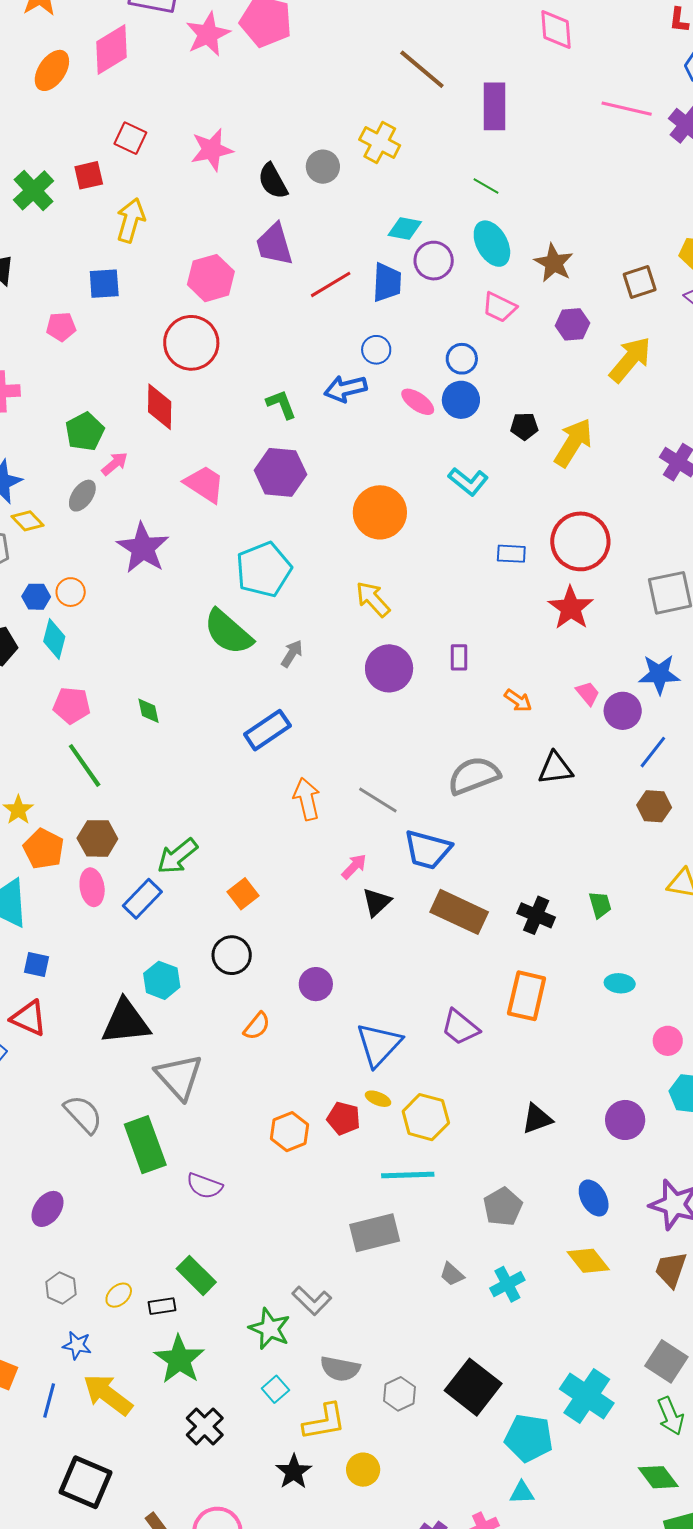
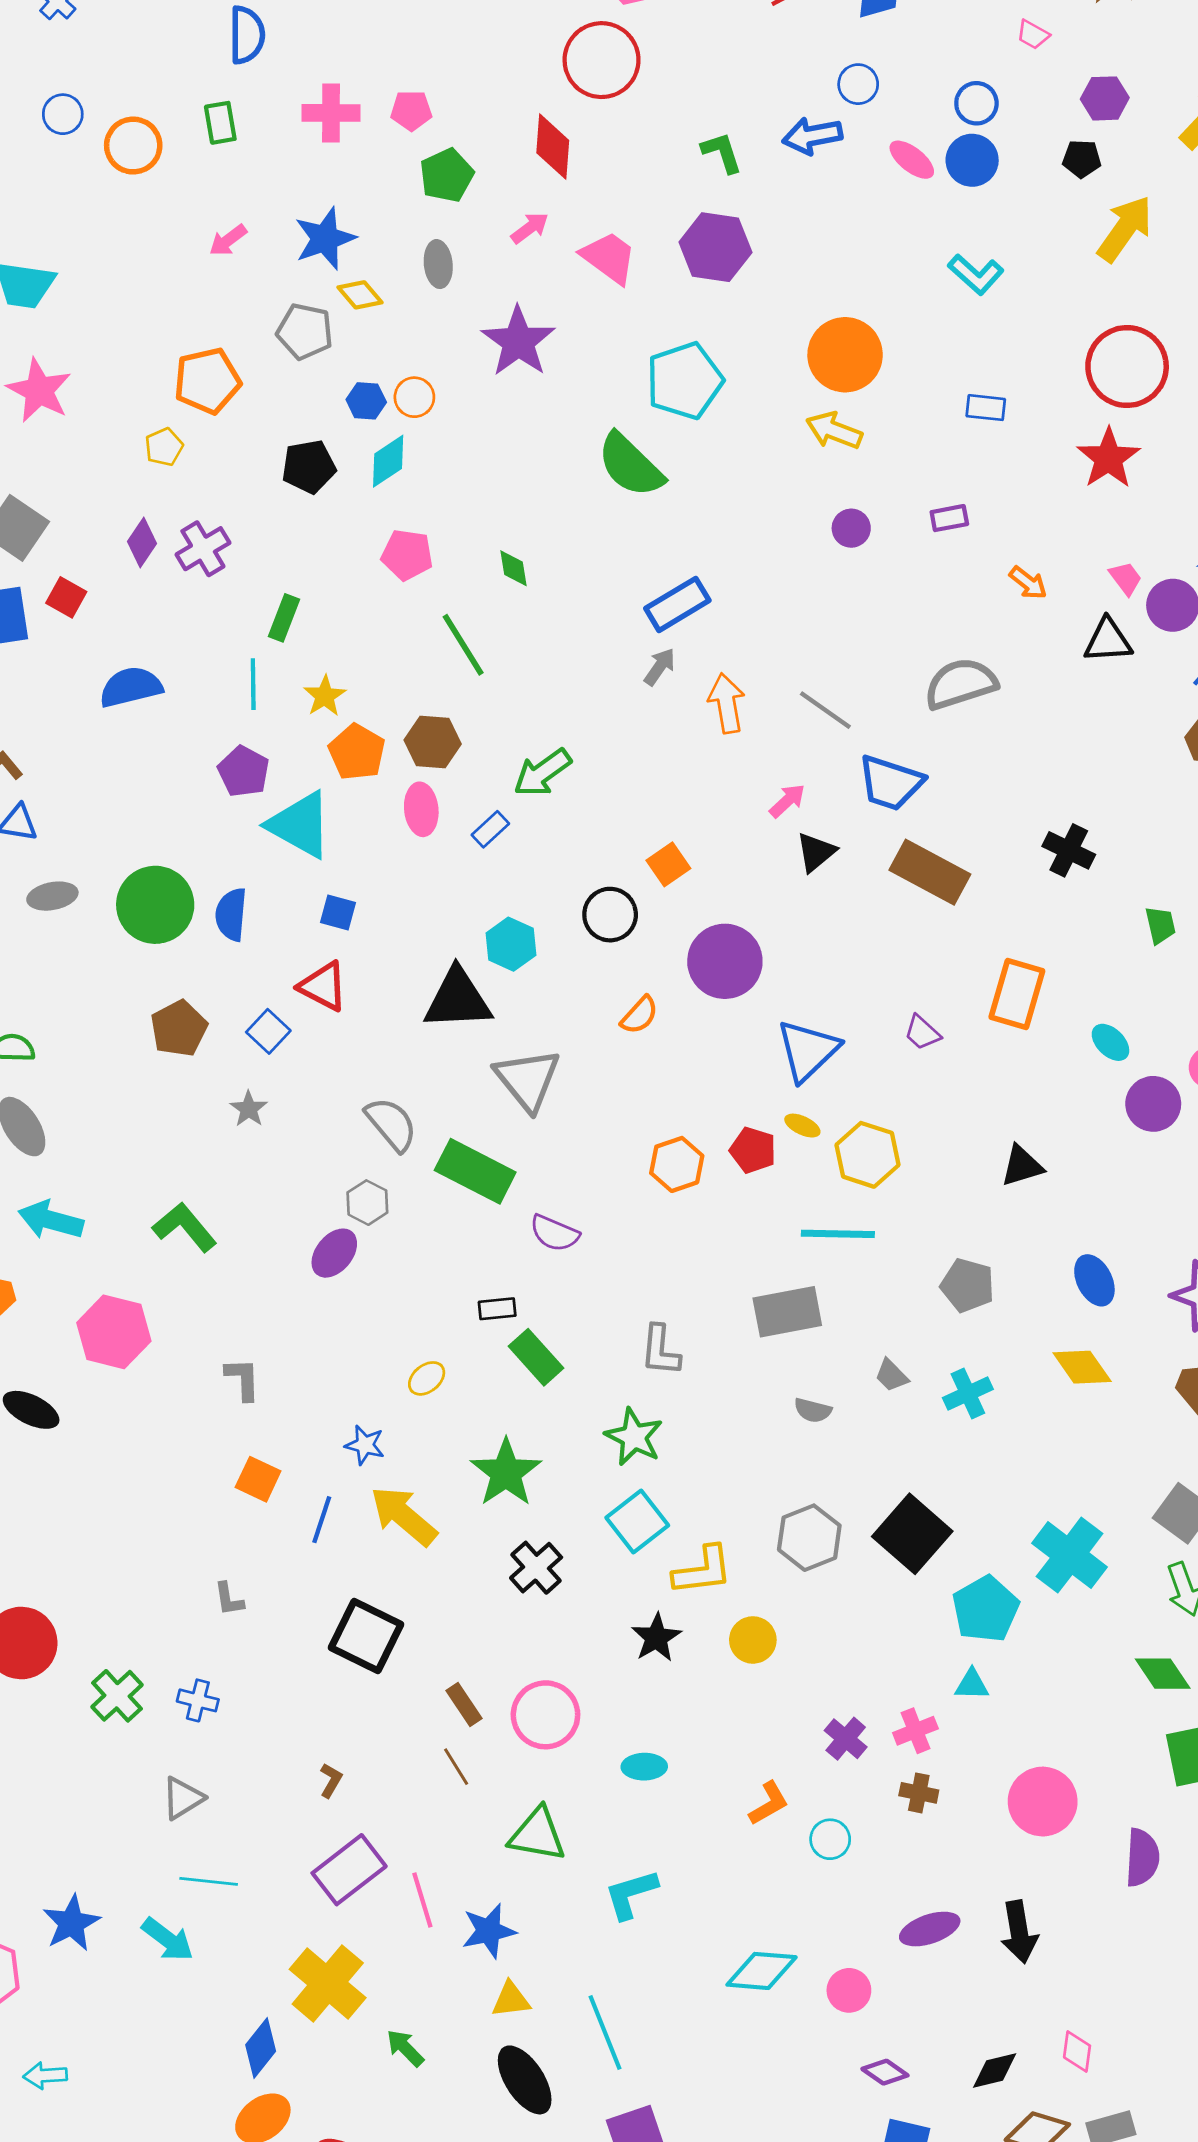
pink trapezoid: (499, 307) -> (1033, 35), size x0.7
purple hexagon: (572, 324) -> (1105, 98), moved
pink pentagon: (61, 327) -> (411, 110), moved
black pentagon: (524, 426) -> (1082, 159), moved
pink arrow: (115, 464) -> (530, 228), moved
gray ellipse: (82, 496) -> (438, 264), turned -44
orange circle: (380, 512) -> (845, 355), moved
blue rectangle: (511, 554) -> (986, 408), moved
yellow arrow: (373, 599) -> (834, 431), turned -30
cyan diamond: (54, 639) -> (388, 461), turned 39
gray arrow: (292, 654) -> (660, 667), moved
purple rectangle: (459, 657) -> (949, 518), turned 76
purple circle: (389, 668) -> (851, 528), size x0.6
green line: (85, 765) -> (463, 645), moved
black triangle: (555, 768) -> (1108, 641), moved
orange square: (243, 894) -> (668, 864), moved
blue rectangle: (142, 899) -> (490, 829), size x0.7
green trapezoid: (600, 905) -> (1160, 925), moved
black cross: (536, 915) -> (1069, 850), moved
cyan ellipse: (620, 983) -> (1110, 1042), moved, turned 36
purple circle: (316, 984) -> (725, 961), size x1.6
purple trapezoid: (460, 1027) -> (922, 1033), size x0.7
purple circle: (625, 1120) -> (1153, 1104), moved
green rectangle: (145, 1145) -> (475, 1171), turned -46
gray pentagon: (503, 1207) -> (967, 1285), turned -30
gray hexagon: (61, 1288) -> (367, 1203), moved
gray L-shape: (312, 1301) -> (660, 1350), moved, turned 48
black rectangle: (162, 1306) -> (497, 1309), moved
gray semicircle: (340, 1369) -> (813, 1410), moved, size x0.7
cyan square: (275, 1389) -> (637, 1522), size x1.6
gray hexagon: (399, 1394) -> (809, 1538), size x1.4
cyan pentagon: (529, 1438) -> (986, 1609), turned 30

